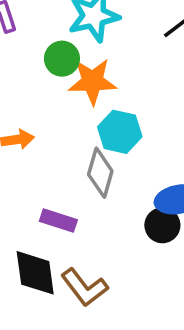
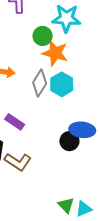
gray diamond: (100, 173) -> (40, 83), moved
brown L-shape: (84, 287) -> (18, 162), turned -36

